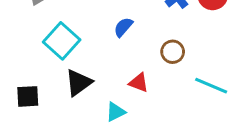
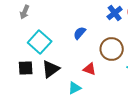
brown circle: (173, 52) -> (112, 49), size x1.5
black square: (28, 96) -> (26, 68), moved

